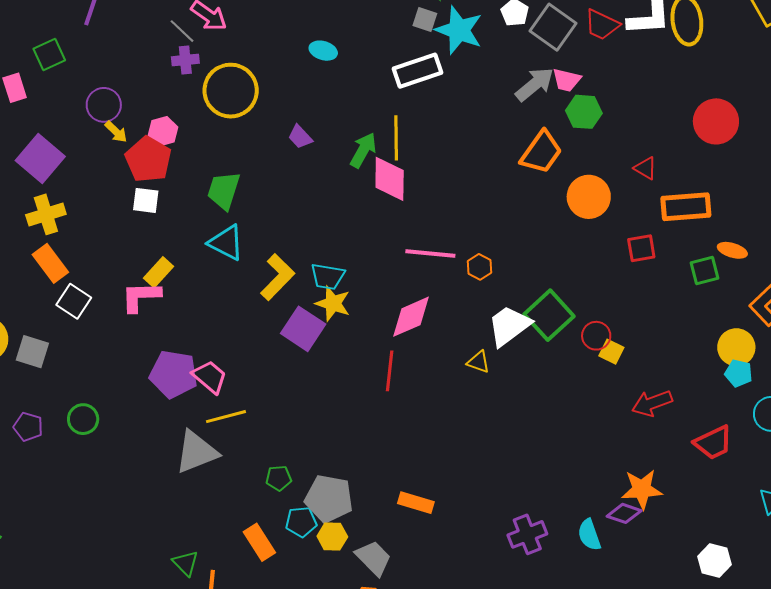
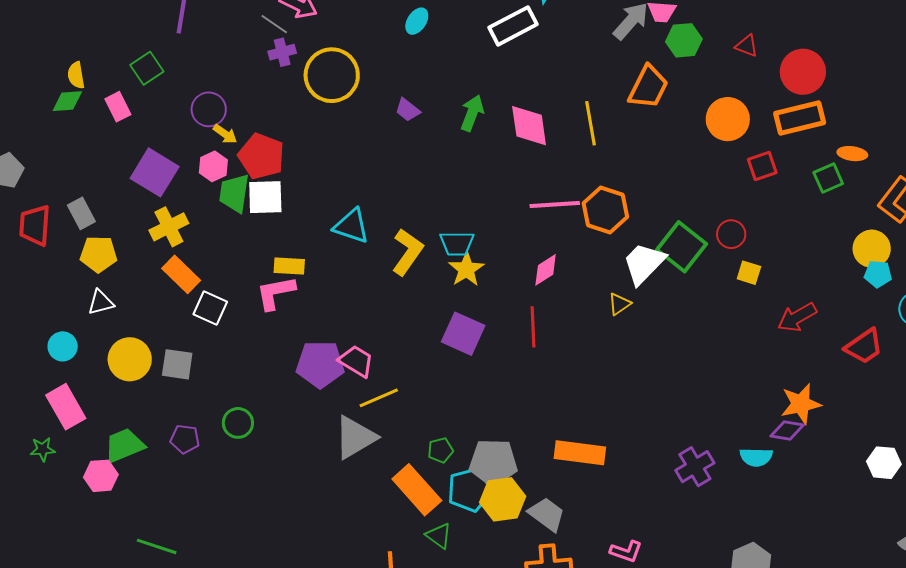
cyan ellipse: (323, 51) -> (417, 21), turned -64
red circle: (716, 121) -> (803, 72), moved
pink hexagon: (163, 131) -> (213, 166), moved
yellow line: (396, 138) -> (591, 123), moved
red triangle: (645, 168) -> (747, 46), moved
pink diamond: (390, 179) -> (529, 126), moved
green trapezoid: (224, 191) -> (234, 193), moved
orange circle: (589, 197) -> (728, 119), moved
white square: (146, 200) -> (265, 197), size x1.4
orange hexagon: (479, 267) -> (605, 210), size x1.8
yellow rectangle: (159, 272) -> (289, 266), turned 60
yellow star: (333, 303) -> (466, 269), turned 30
pink diamond: (411, 317) -> (546, 270), size x0.7
purple square: (303, 329) -> (463, 334), moved
red circle: (596, 336) -> (731, 234), moved
yellow triangle: (478, 362) -> (619, 304), turned -45
orange rectangle: (416, 503) -> (580, 453), size x1.4
cyan pentagon: (301, 522) -> (470, 490), size x1.4
cyan semicircle: (589, 535) -> (756, 457), turned -60
yellow hexagon: (332, 537) -> (503, 499), size x1.5
orange rectangle: (259, 542) -> (417, 490), moved, size x1.4
green triangle: (186, 563) -> (439, 536), moved

